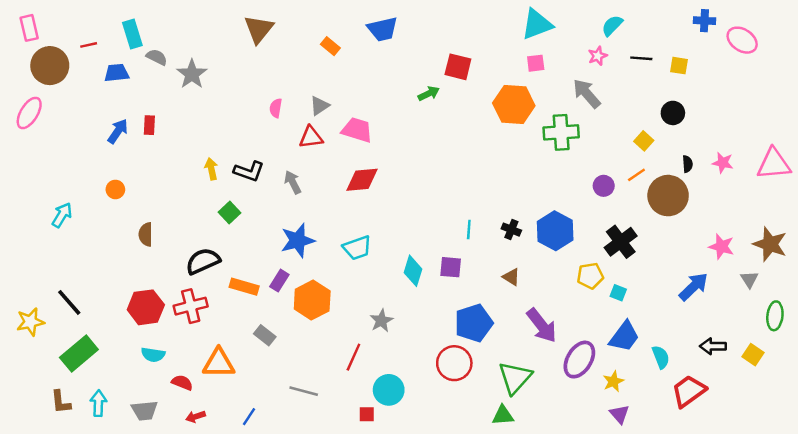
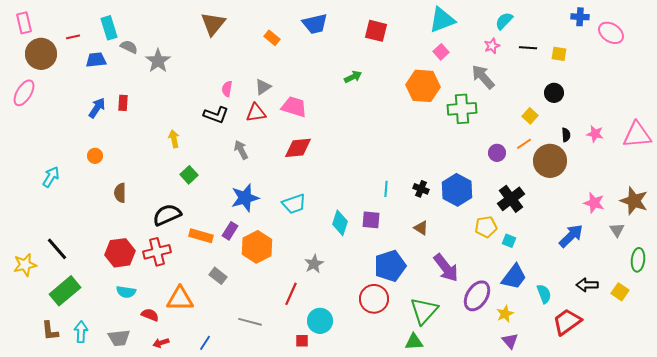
pink square: (536, 63) -> (441, 52), turned -35
red square: (458, 67) -> (376, 31), moved
black L-shape: (249, 171) -> (216, 115), moved

